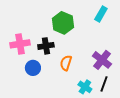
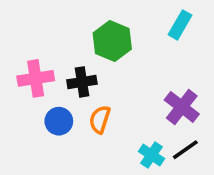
orange semicircle: (66, 63) -> (100, 119), moved
black line: (104, 84) -> (185, 150), turned 35

